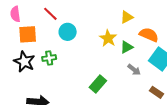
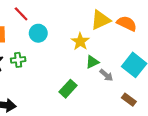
yellow triangle: (127, 17) -> (101, 20), size x1.5
orange semicircle: (149, 35) -> (127, 23), moved
green triangle: (127, 47) -> (92, 62), moved

